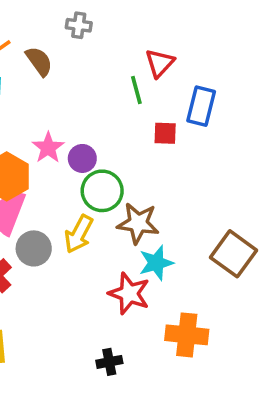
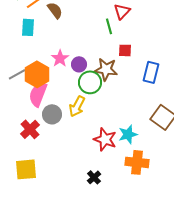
blue rectangle: (201, 106) -> (151, 72), moved
brown star: (138, 223) -> (106, 69), moved
cyan star: (156, 263) -> (128, 134), moved
black cross: (109, 362) -> (94, 177), turned -32

